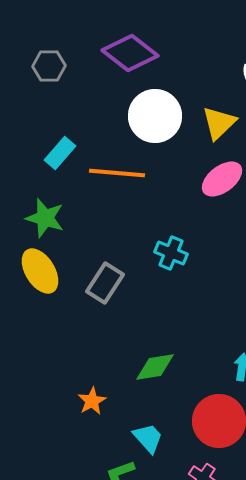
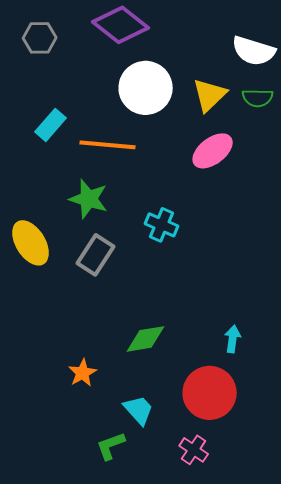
green star: (45, 218) -> (89, 199), moved

